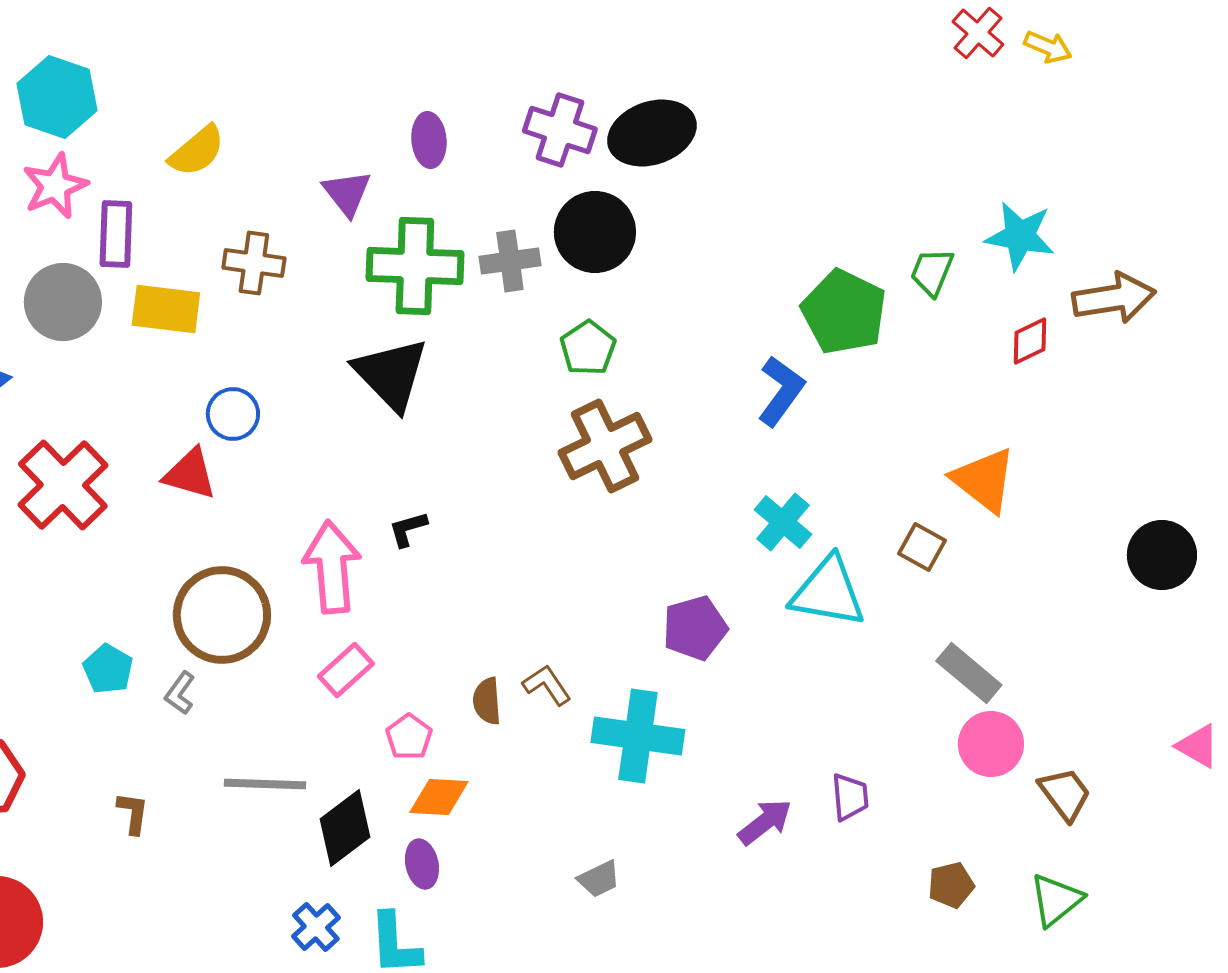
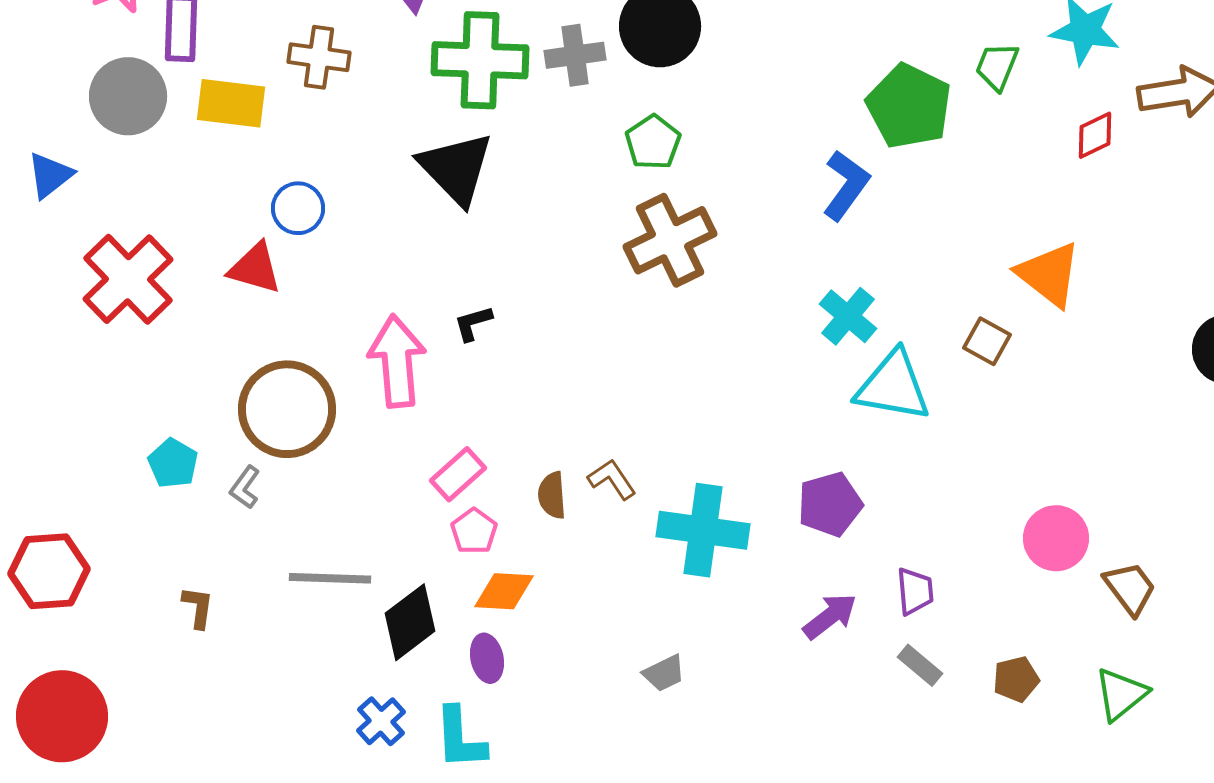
purple pentagon: (695, 628) -> (830, 504), moved
pink rectangle: (346, 670) -> (458, 474), moved
gray rectangle: (969, 673) -> (920, 665), moved, size x0.7

